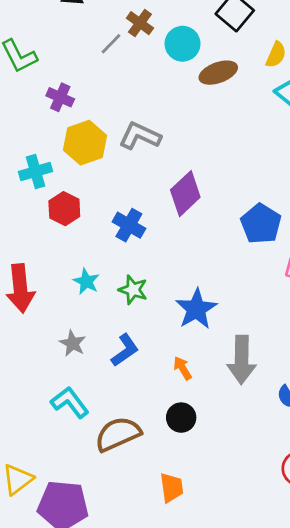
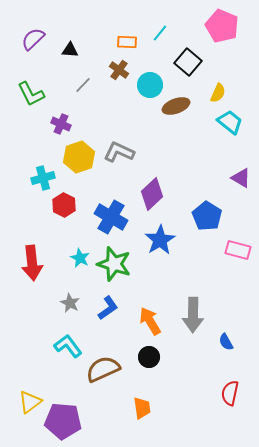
gray line: (111, 44) -> (83, 85), moved
blue cross: (129, 225) -> (111, 217), size x1.4
green star: (133, 290) -> (114, 264), size x1.6
blue star: (196, 309) -> (160, 240), moved
orange arrow: (183, 368) -> (150, 321), size x1.6

